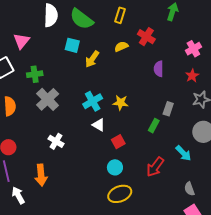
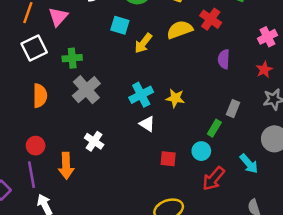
yellow semicircle: (121, 47) -> (180, 30), size x1.5
red square: (118, 142) -> (168, 159), moved, turned 32
cyan circle: (115, 167) -> (201, 151), moved
orange arrow: (41, 175) -> (66, 166), moved

